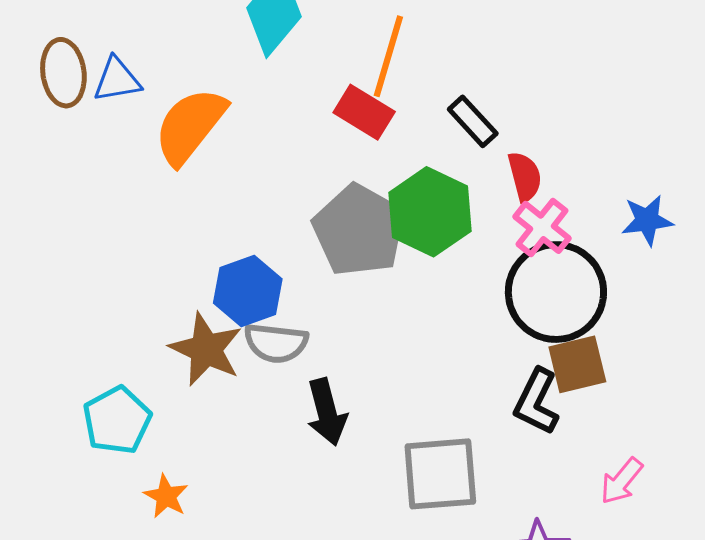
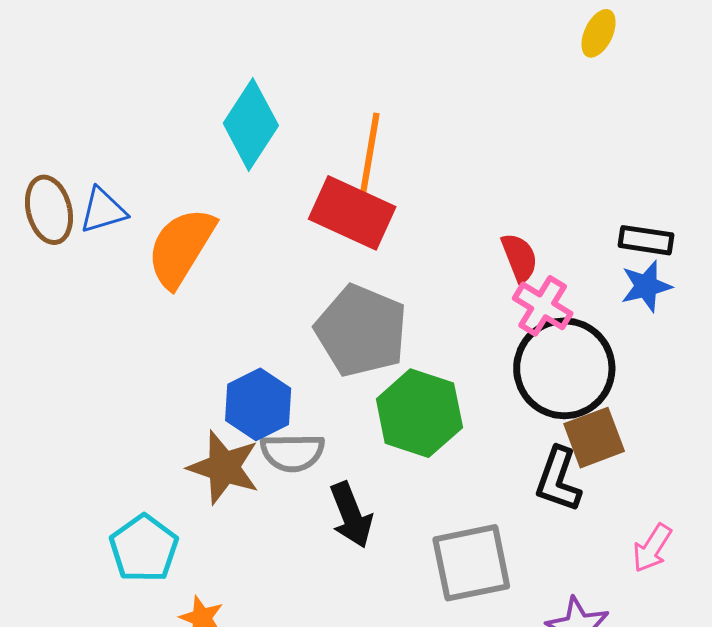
red rectangle: (364, 112) -> (352, 213), size x1.4
black rectangle: (473, 121) -> (646, 240), moved, turned -32
green hexagon: (430, 212) -> (419, 413), moved

